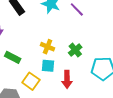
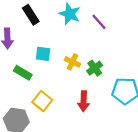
yellow cross: (47, 47) -> (72, 62), moved
cyan square: (48, 66) -> (43, 54), moved

